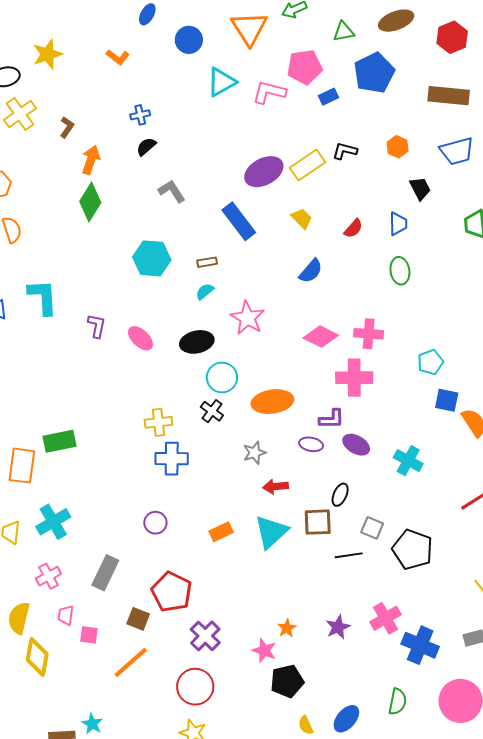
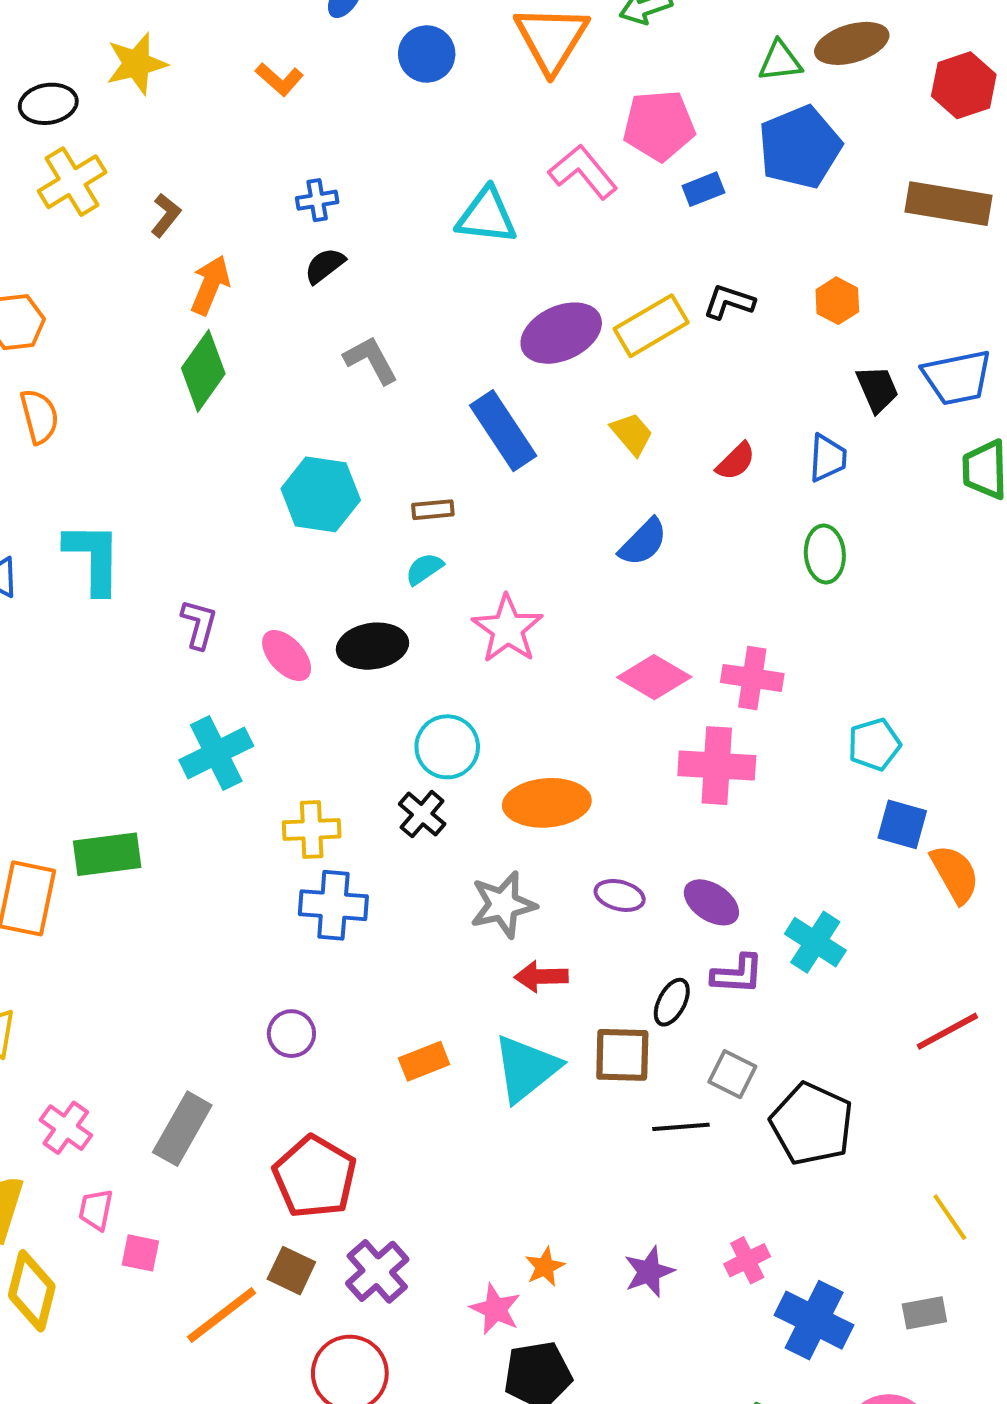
green triangle: (344, 32) -> (780, 61), moved
cyan triangle: (221, 82) -> (487, 216), moved, turned 32
pink L-shape: (269, 92) -> (583, 172), turned 32
blue trapezoid: (457, 151) -> (957, 377), moved
black ellipse: (197, 342) -> (372, 646), moved
purple L-shape: (332, 419) -> (737, 974), moved
gray star: (254, 453) -> (503, 905), size x1.4
cyan cross: (53, 522) -> (216, 753), moved
pink cross: (48, 576) -> (66, 1128), turned -30
pink cross: (386, 618) -> (747, 1260), size x0.7
brown square: (138, 619) -> (291, 1271), moved

